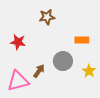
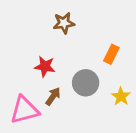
orange rectangle: (82, 40) -> (111, 54), turned -64
red star: (18, 42) -> (45, 66), moved

